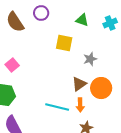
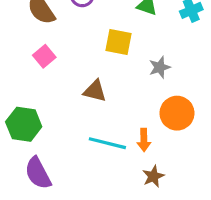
pink square: (12, 65) -> (44, 56), moved
brown triangle: (79, 84) -> (95, 91), moved, turned 49

